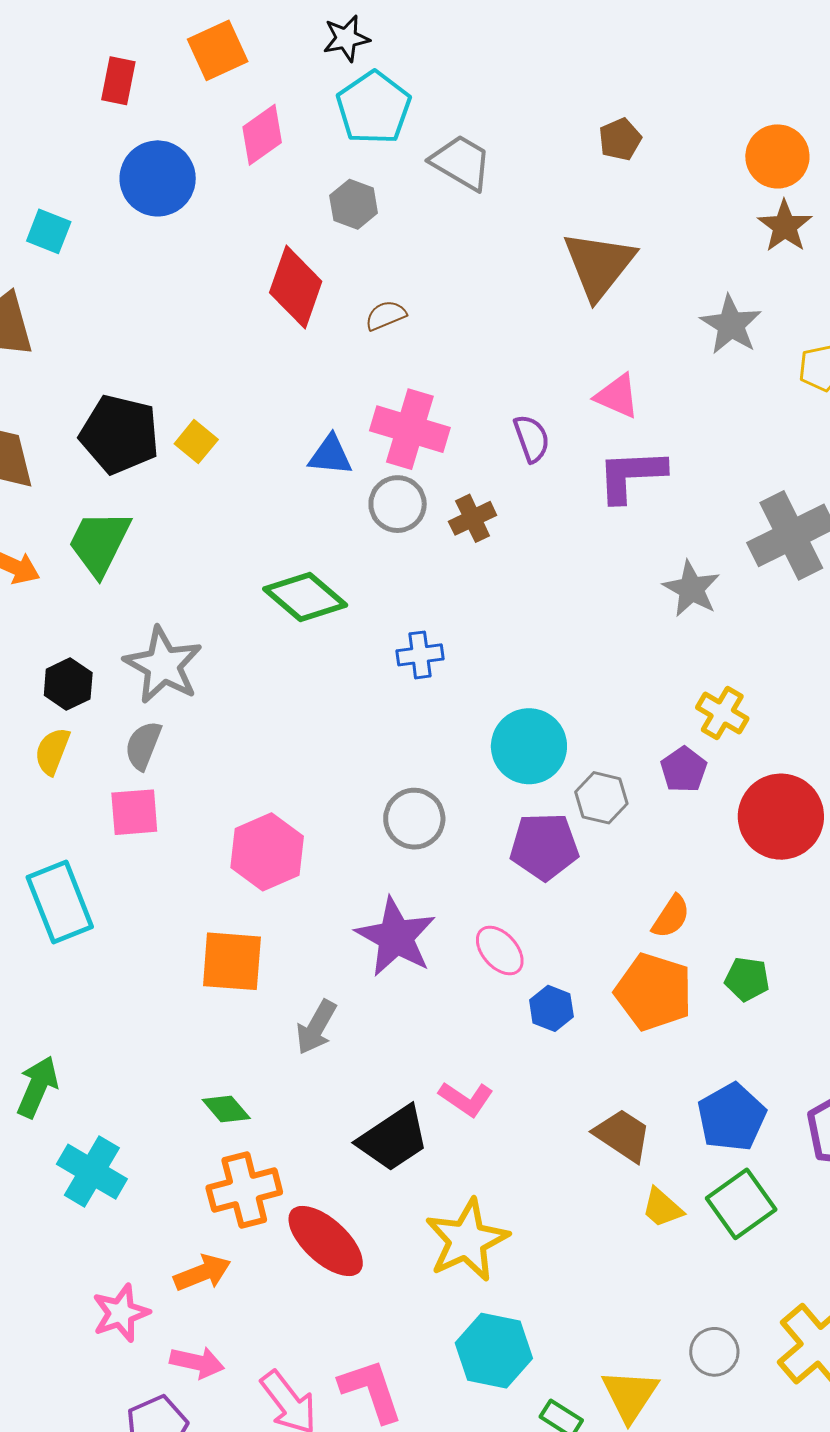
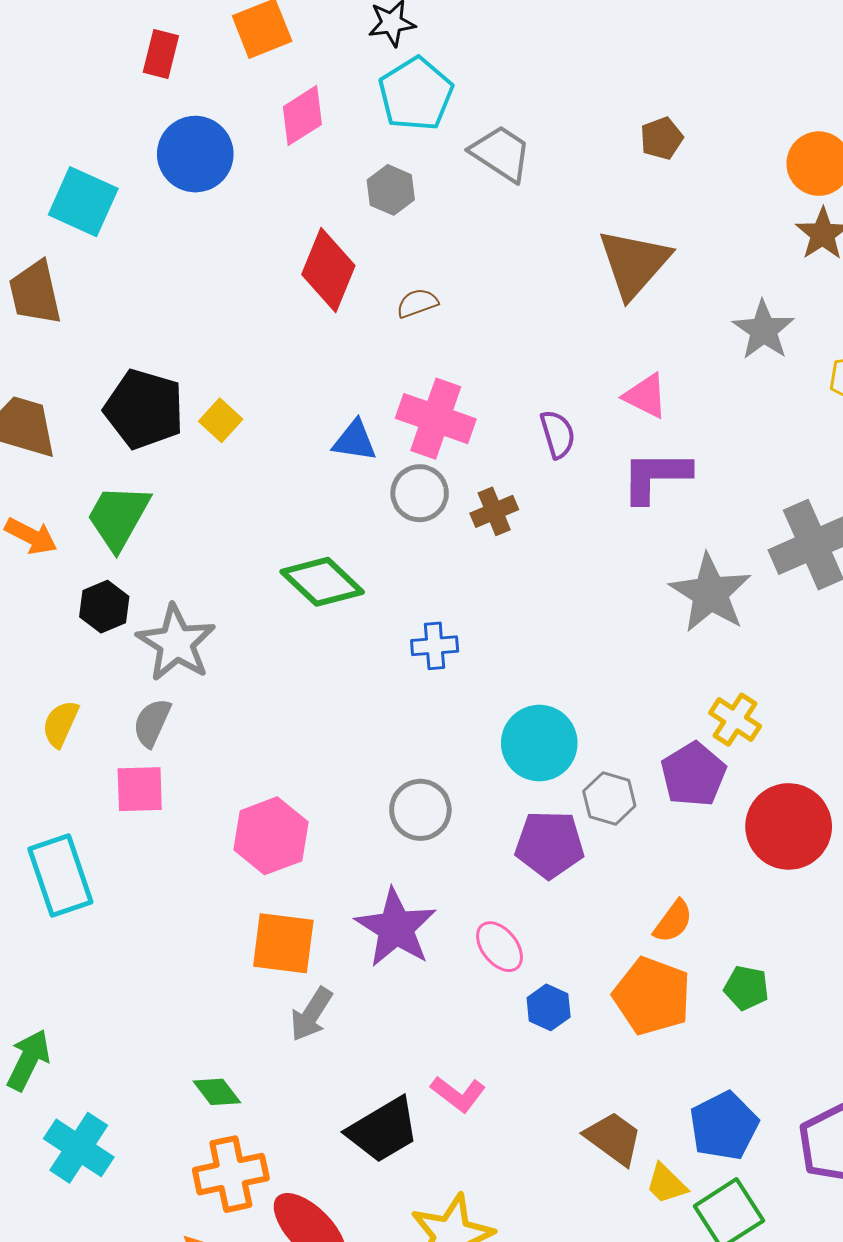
cyan square: (49, 231) -> (83, 202), size x1.5
gray star: (691, 589) -> (710, 593), size x1.4
black hexagon: (68, 684) -> (104, 607), moved
purple pentagon: (684, 770) -> (693, 774), size x1.4
orange square: (232, 961) -> (283, 943), moved
yellow trapezoid: (662, 1208) -> (666, 1184), moved

